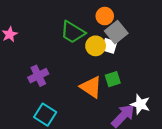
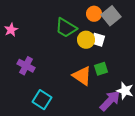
gray square: (116, 32) -> (111, 16), moved
purple cross: (38, 76) -> (26, 66), moved, turned -36

